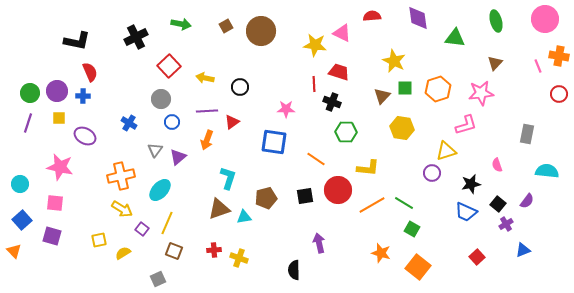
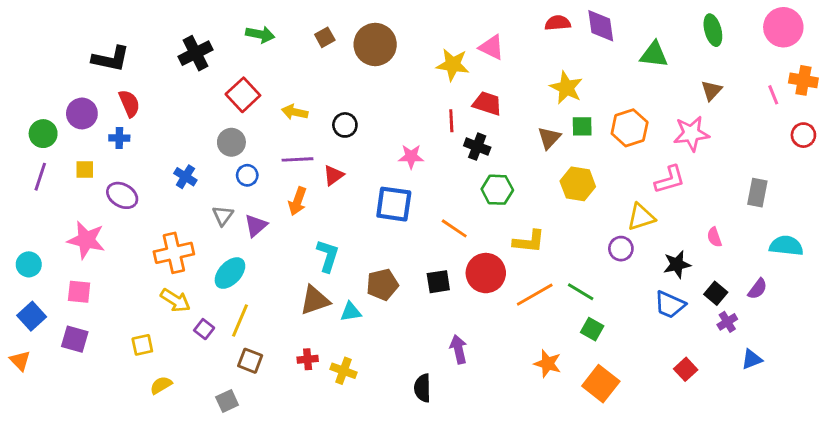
red semicircle: (372, 16) -> (558, 23), moved
purple circle: (57, 91) -> (82, 113), moved
yellow semicircle: (123, 253) -> (161, 385), moved

